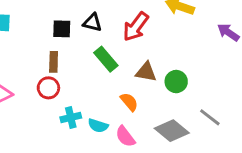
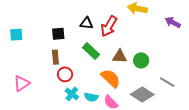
black triangle: (92, 23) -> (86, 23), moved
red circle: (48, 88) -> (65, 74), moved
orange semicircle: (129, 102) -> (111, 78), size x1.5
cyan cross: (71, 118) -> (72, 94), turned -32

